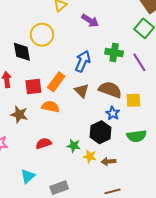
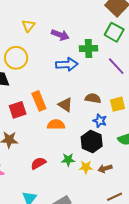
green cross: (114, 53) -> (89, 48), moved
blue arrow: (83, 61) -> (67, 64), moved, turned 75
orange rectangle: (56, 82) -> (39, 101), turned -48
brown semicircle: (110, 90) -> (93, 98), size x0.7
orange semicircle: (50, 107) -> (56, 125), moved

